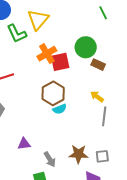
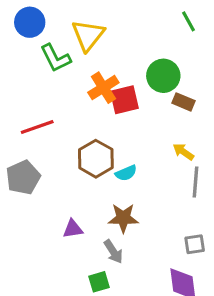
brown hexagon: (53, 93) -> (96, 159), moved
brown star: (78, 154) -> (123, 218), moved

